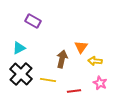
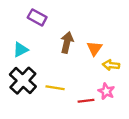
brown arrow: (62, 59) -> (67, 42), moved
pink star: (100, 83) -> (106, 91), moved

